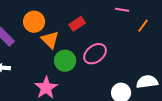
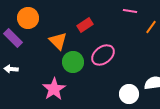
orange circle: (34, 22) -> (28, 18), moved

